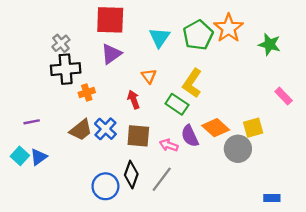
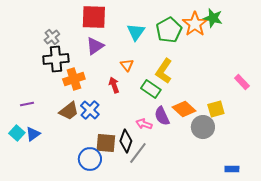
green star: (270, 44) -> (213, 18), moved
orange cross: (87, 93) -> (74, 79), size x1.5
brown square: (138, 136) -> (106, 143), moved
black diamond: (131, 175) -> (126, 141), moved

